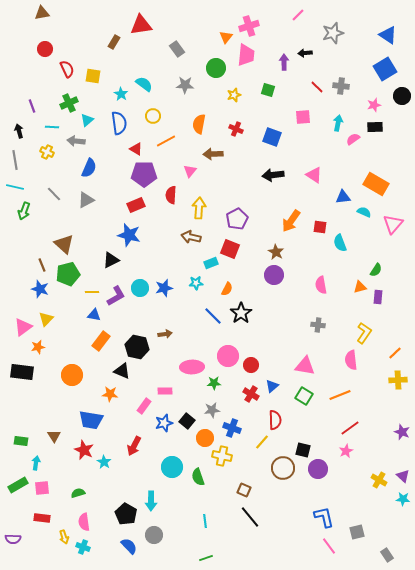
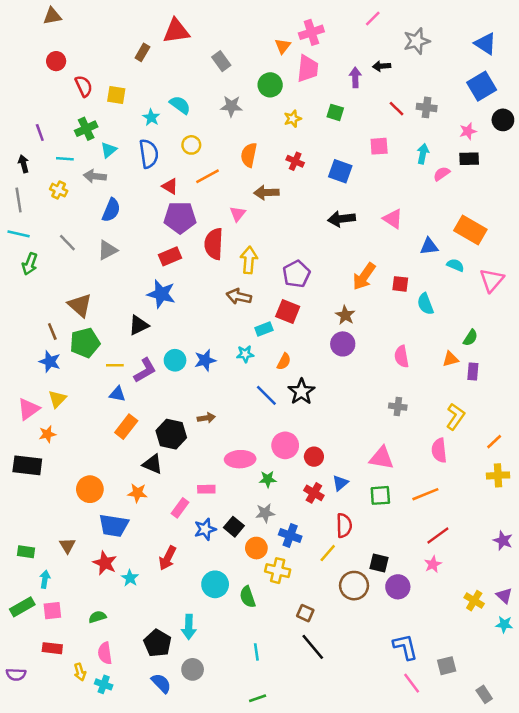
red semicircle: (171, 195) -> (214, 244), size x1.4
orange circle: (72, 375) -> (90, 489), moved
green square: (304, 396) -> (380, 495), turned -36

